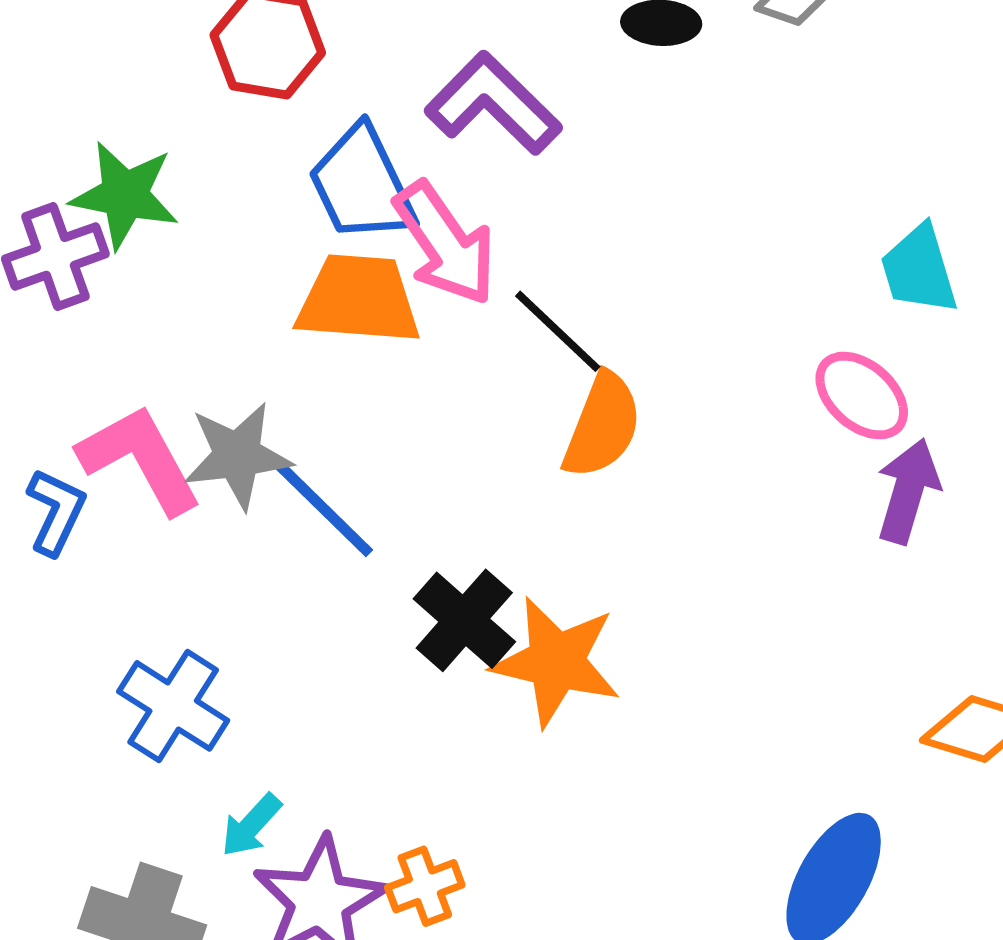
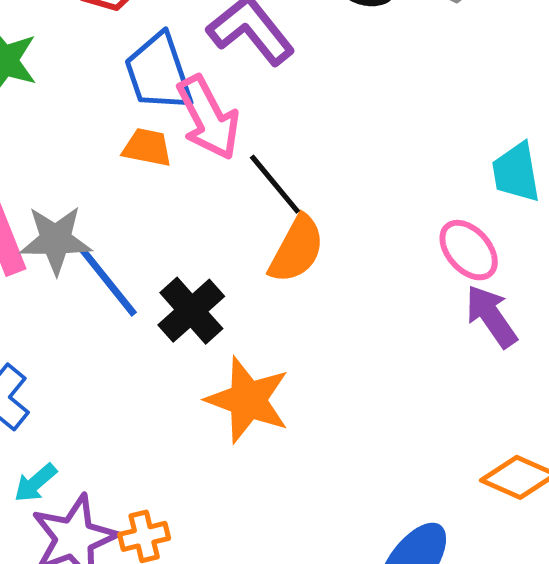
orange trapezoid: (358, 299) -> (147, 147), size x0.6
purple arrow: (908, 491) -> (491, 316), turned -58
black cross: (464, 620) -> (191, 311), moved

